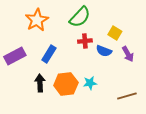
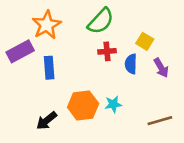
blue semicircle: (104, 51) -> (131, 64), turned 70
blue rectangle: (49, 54) -> (49, 68), moved, turned -36
purple rectangle: (15, 56) -> (20, 51), moved
black arrow: (40, 83) -> (47, 121), moved, turned -126

